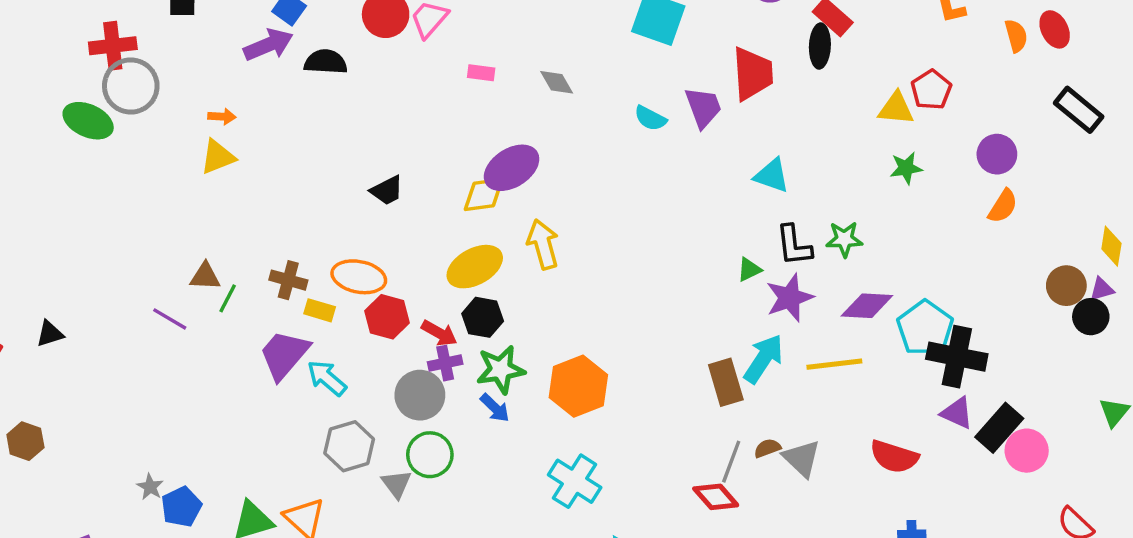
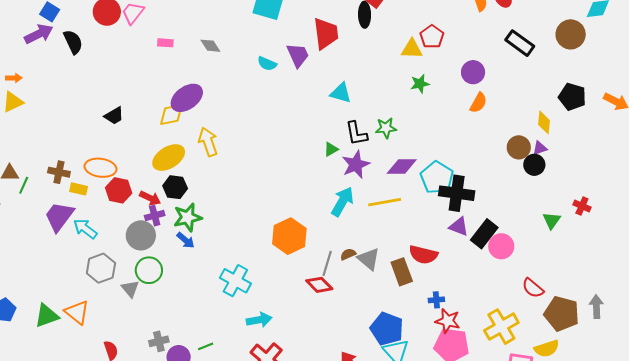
black semicircle: (326, 62) -> (73, 42), turned 65
brown rectangle: (726, 382) -> (402, 272), moved
orange hexagon: (578, 386) -> (289, 236), moved

